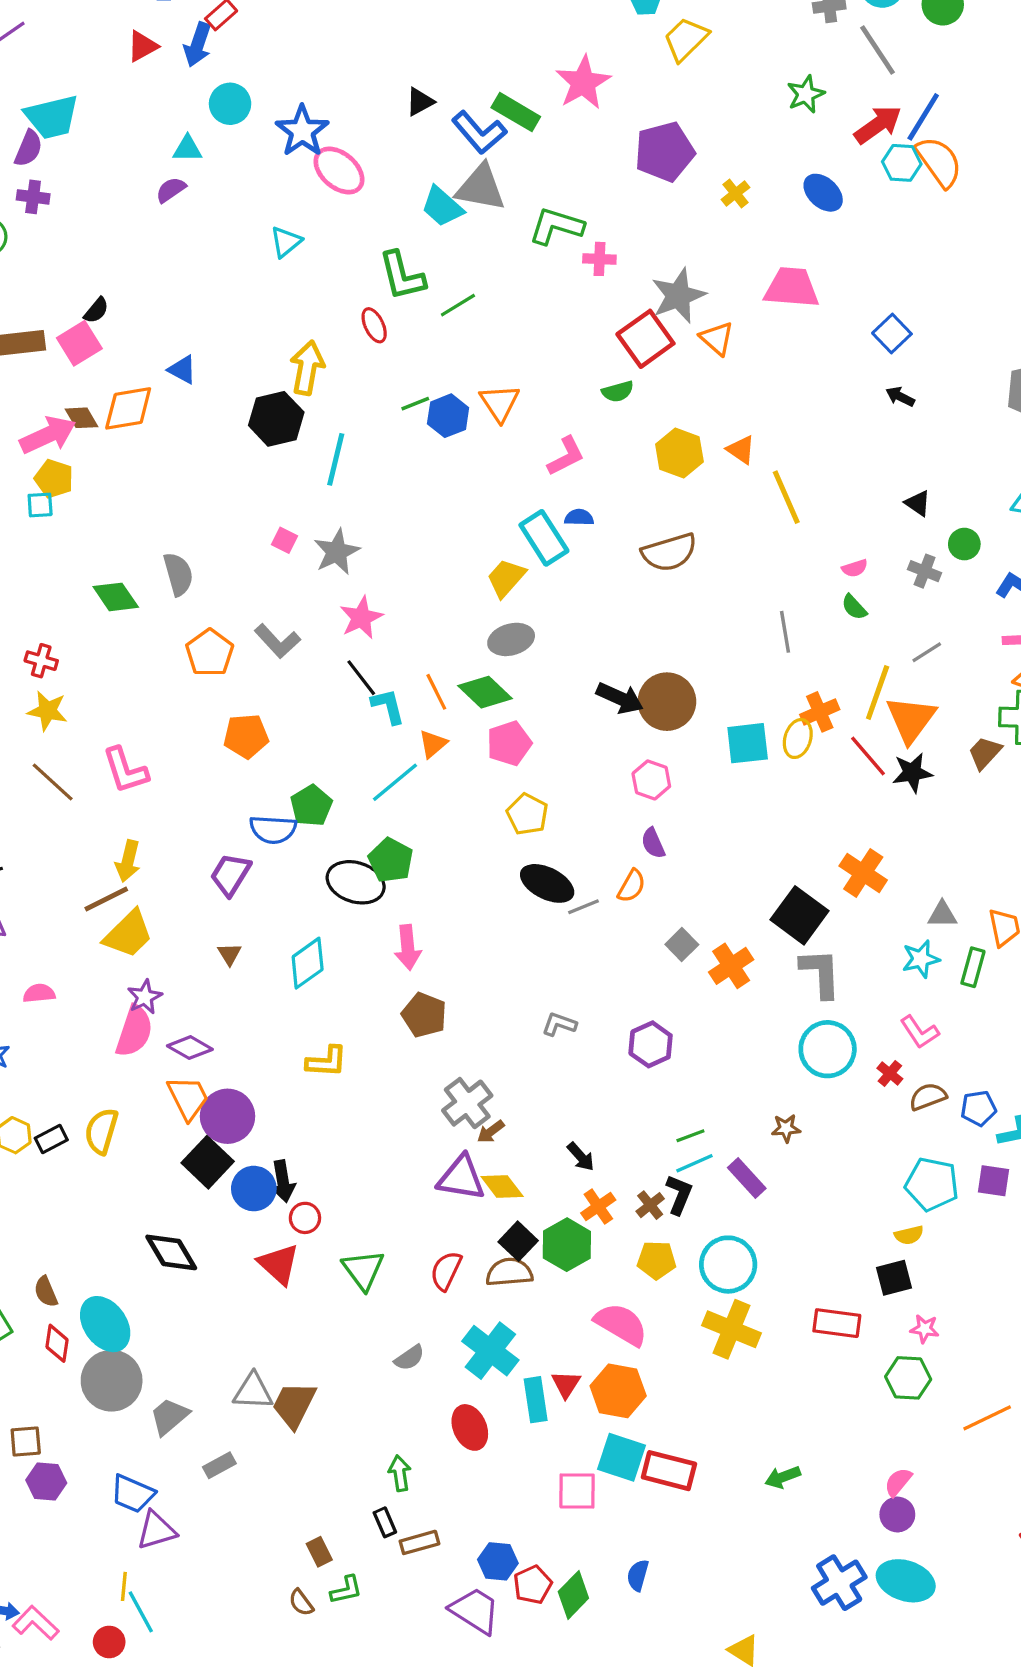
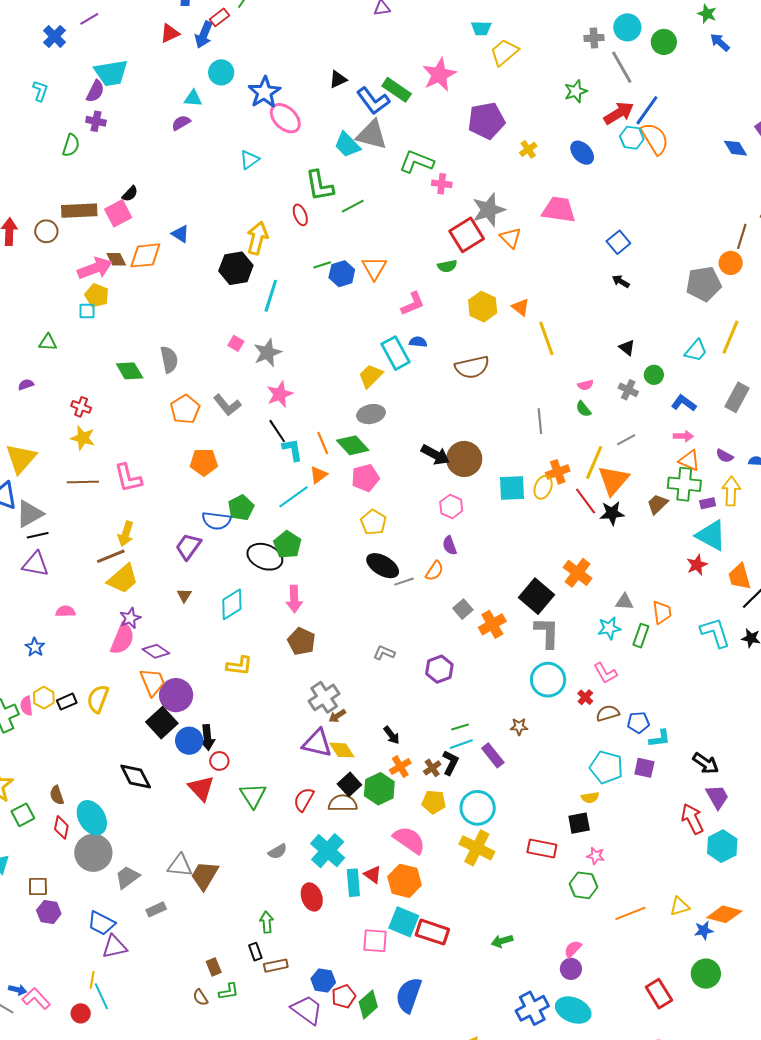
brown line: (53, 782) -> (83, 482), turned -48
red triangle: (566, 1384) -> (373, 875), turned -30
blue semicircle: (638, 1575) -> (409, 995), size x1.8

